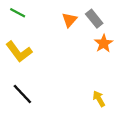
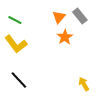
green line: (18, 13) -> (15, 20), moved
orange star: (104, 43) -> (65, 37), moved

